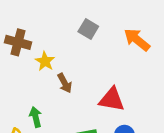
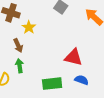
brown arrow: (65, 83) -> (18, 45), moved

